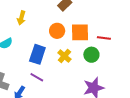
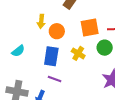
yellow arrow: (21, 18) -> (41, 21), moved
orange circle: (57, 31) -> (57, 31), moved

